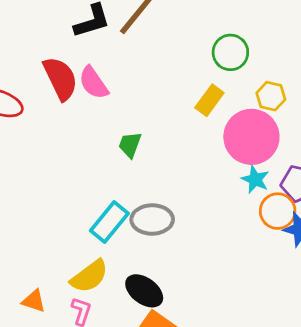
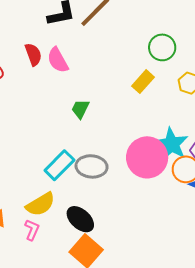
red semicircle: (60, 78) -> (33, 54), size x0.7
pink circle: (251, 137) -> (147, 157), moved
cyan star: (255, 179) -> (171, 144), size x1.6

